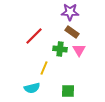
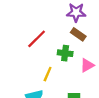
pink triangle: (79, 50) -> (87, 65), moved, turned 32

